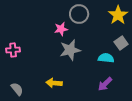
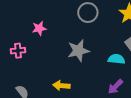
pink star: (61, 29) -> (39, 28), moved

